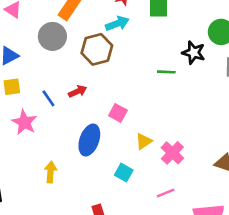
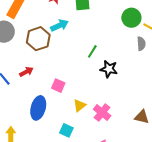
cyan arrow: (117, 24) -> (59, 25), moved
black star: (194, 53) -> (109, 69), moved
green line: (166, 72) -> (92, 51), turned -56

